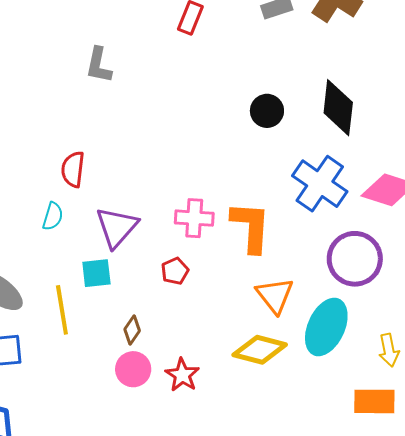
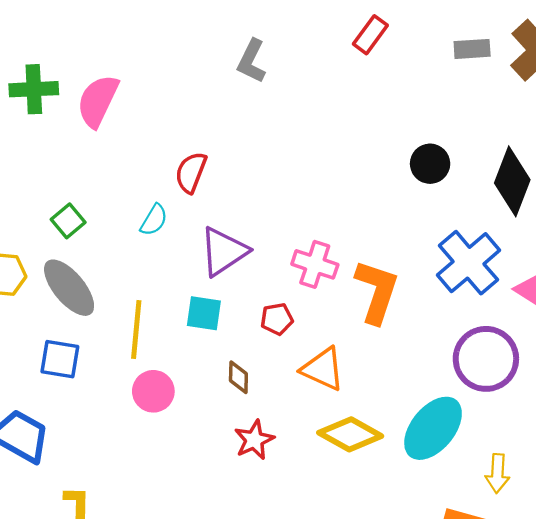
cyan square: (96, 273) -> (204, 313), moved
orange triangle: (275, 295) -> (323, 369), moved, turned -42
brown diamond: (132, 330) -> (238, 377), moved, turned -48
pink circle: (133, 369) -> (153, 391), moved

